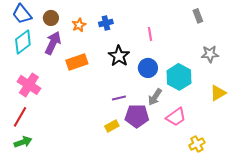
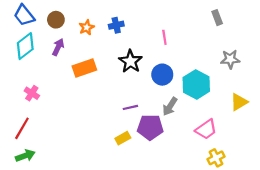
purple arrow: (53, 43) -> (58, 47), size x0.7
pink cross: (29, 85) -> (32, 93), size x0.6
pink trapezoid: (176, 117) -> (206, 129), moved

